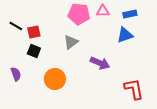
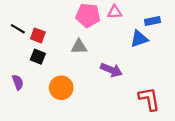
blue rectangle: (130, 14) -> (152, 21), moved
red square: (34, 32) -> (38, 35), turned 32
gray triangle: (71, 42) -> (79, 47), turned 35

